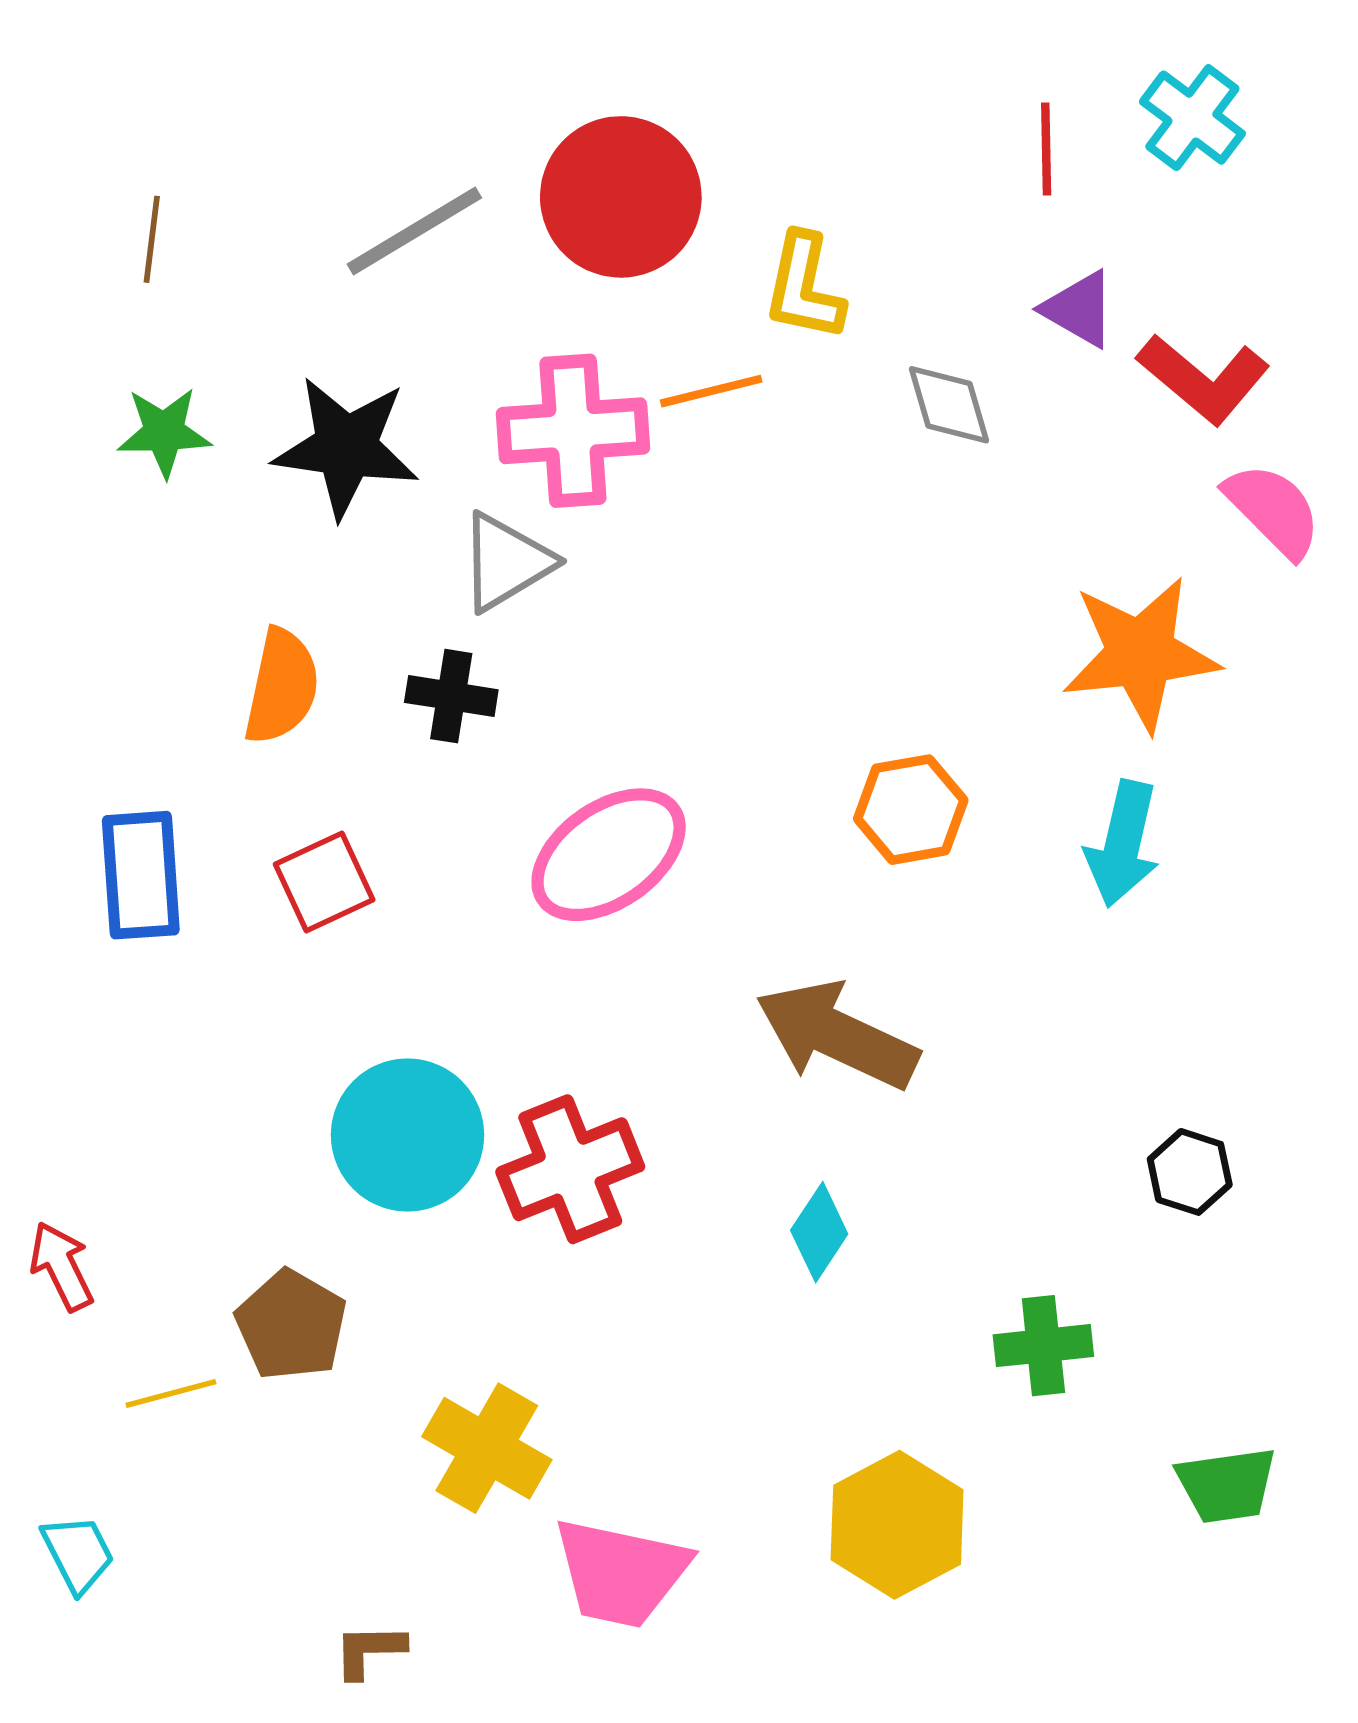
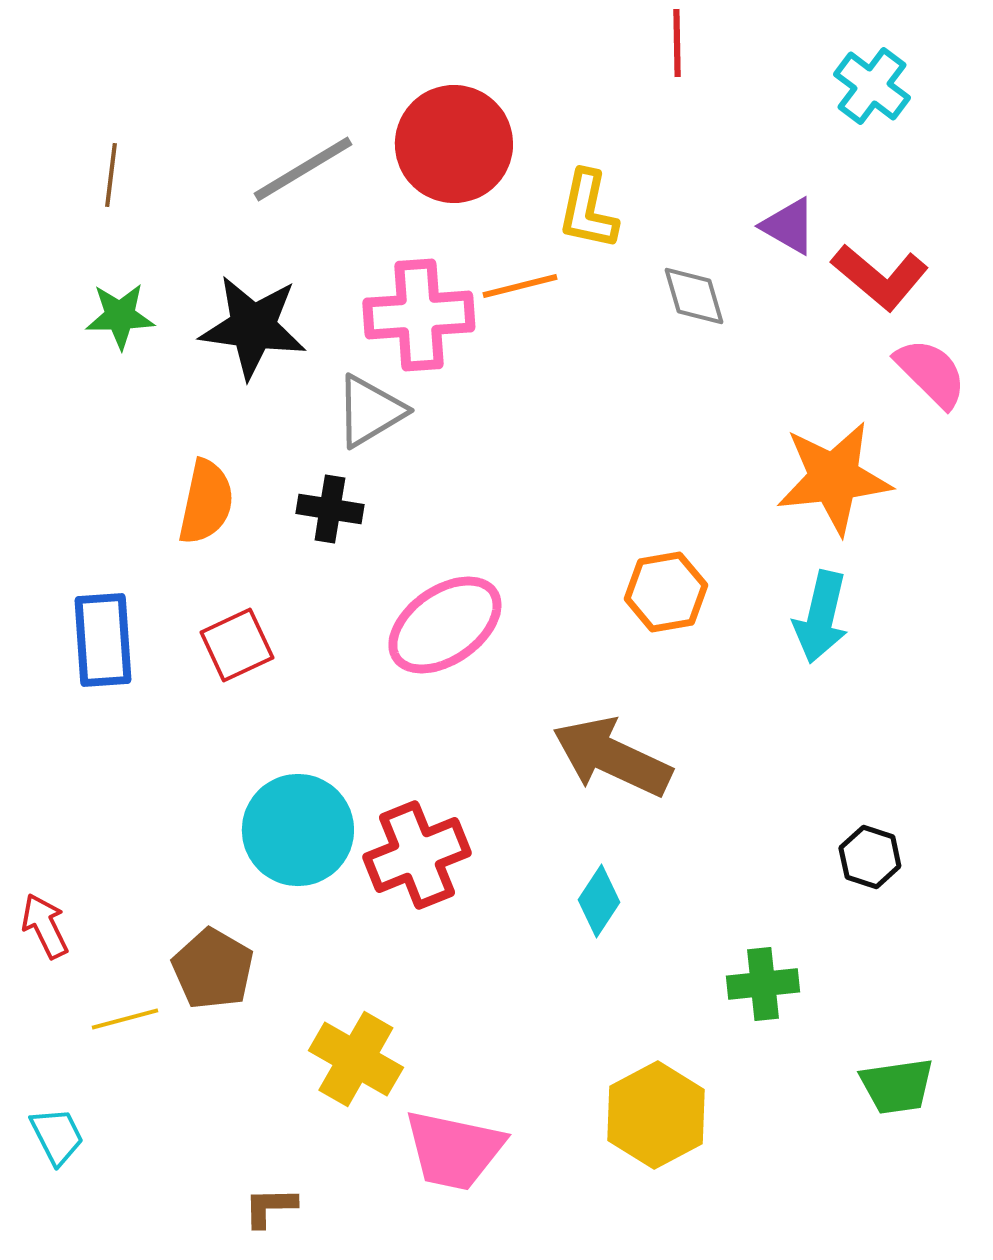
red line: (1046, 149) -> (677, 43), moved

